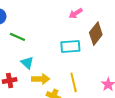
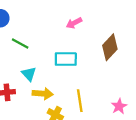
pink arrow: (76, 13) -> (74, 23), moved
cyan rectangle: (70, 46) -> (66, 59), moved

